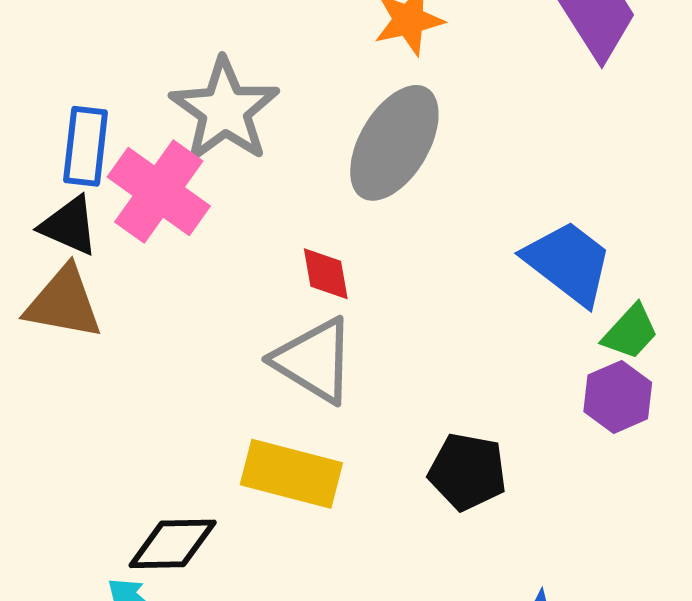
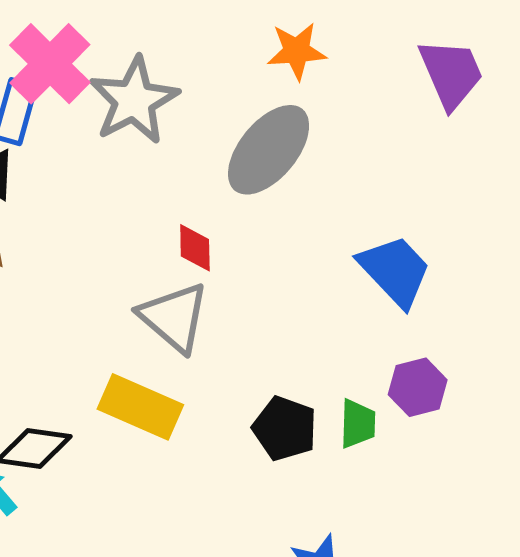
pink cross: (159, 192) -> (50, 64), moved
green trapezoid: (630, 332) -> (358, 424), moved, turned -50

